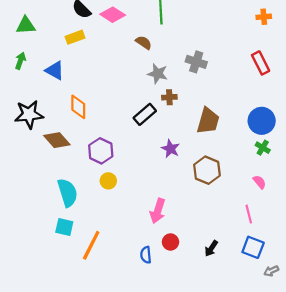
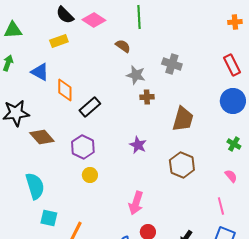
orange diamond: (78, 107) -> (65, 90), moved
black rectangle: (145, 114) -> (90, 107), moved
blue circle: (262, 121) -> (233, 101), moved
purple star: (170, 149) -> (138, 145), moved
cyan semicircle: (68, 193) -> (35, 186), moved

